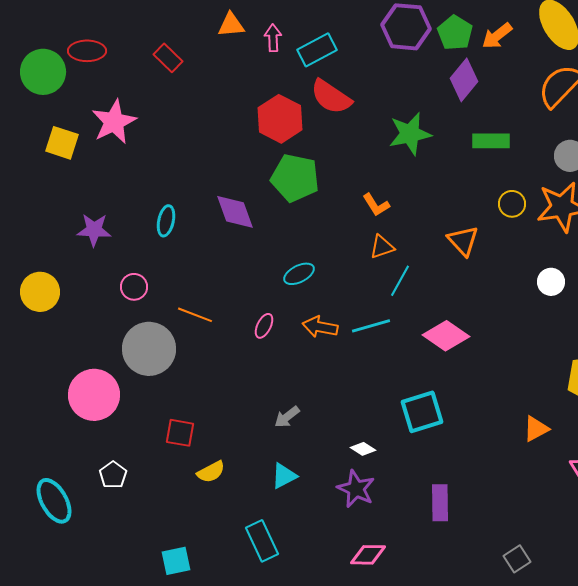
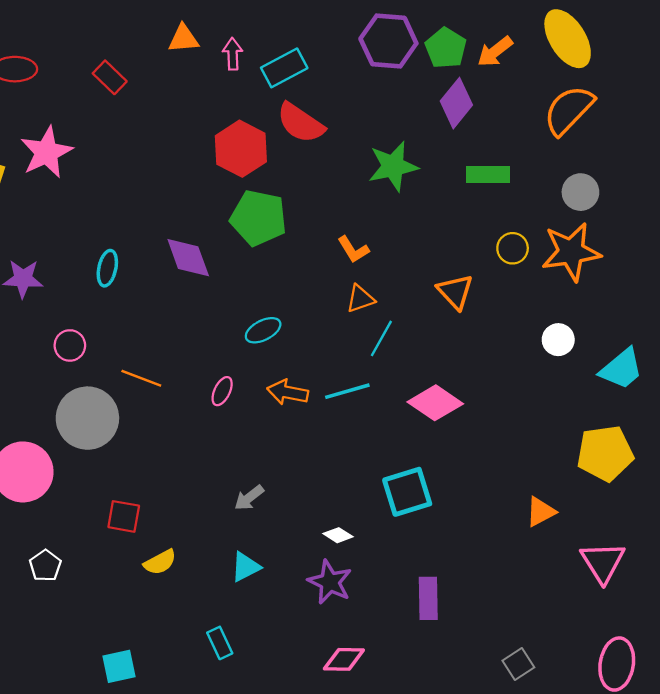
cyan rectangle: (262, 541) -> (220, 643), size x0.7

